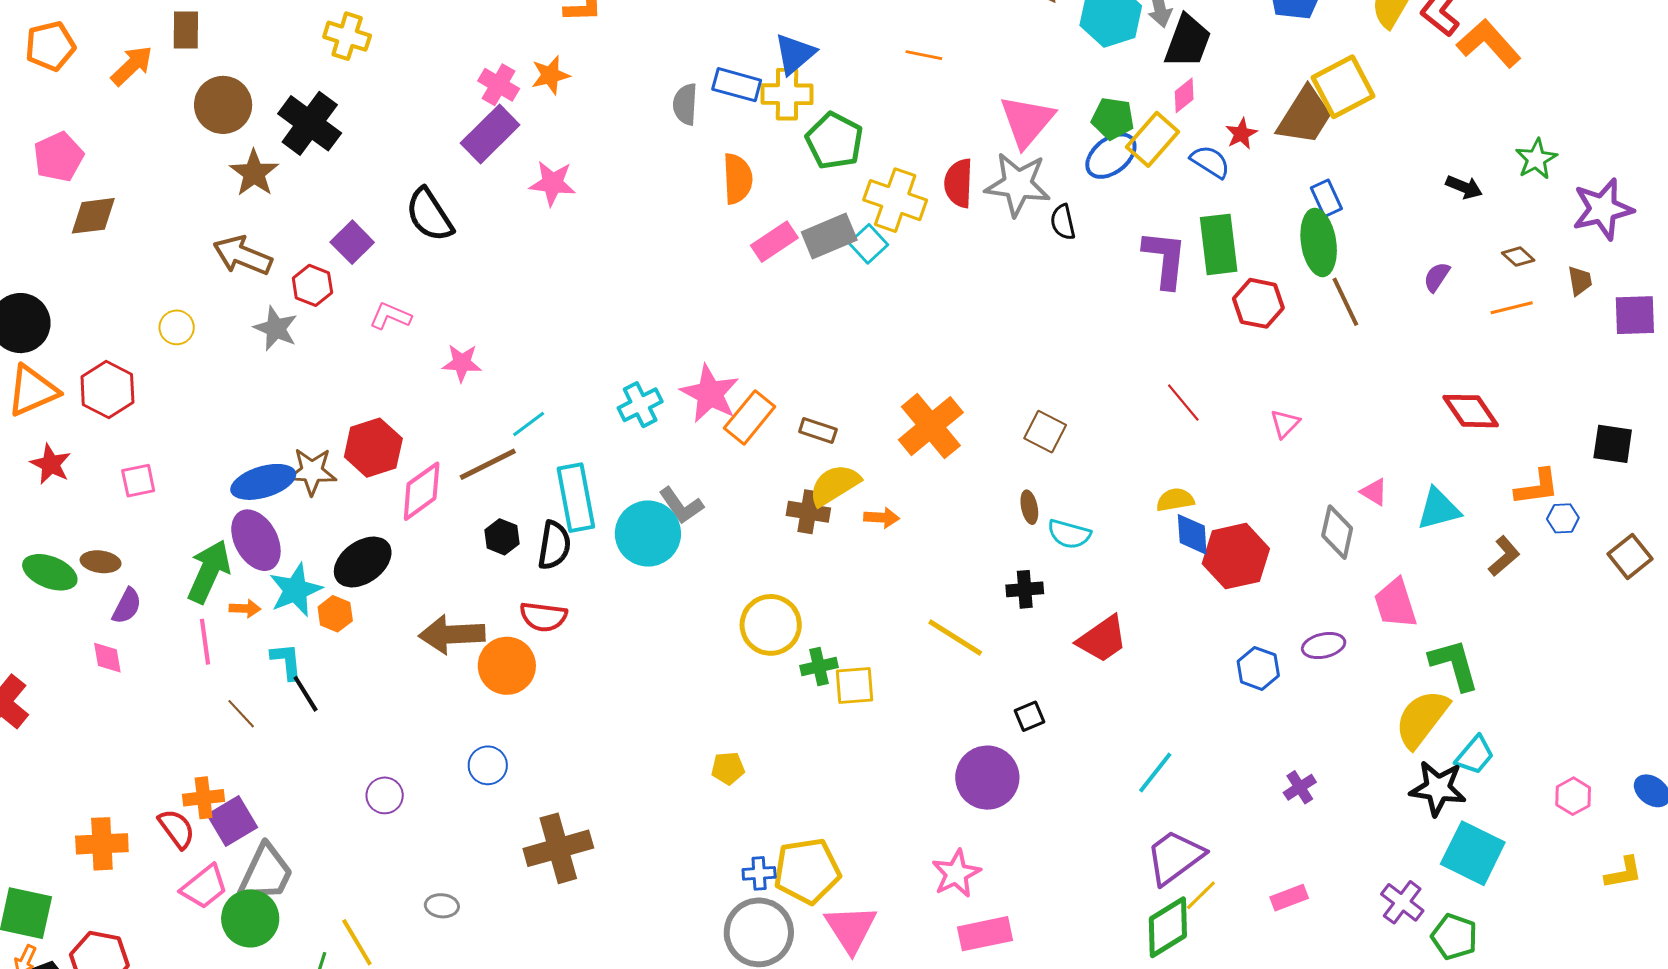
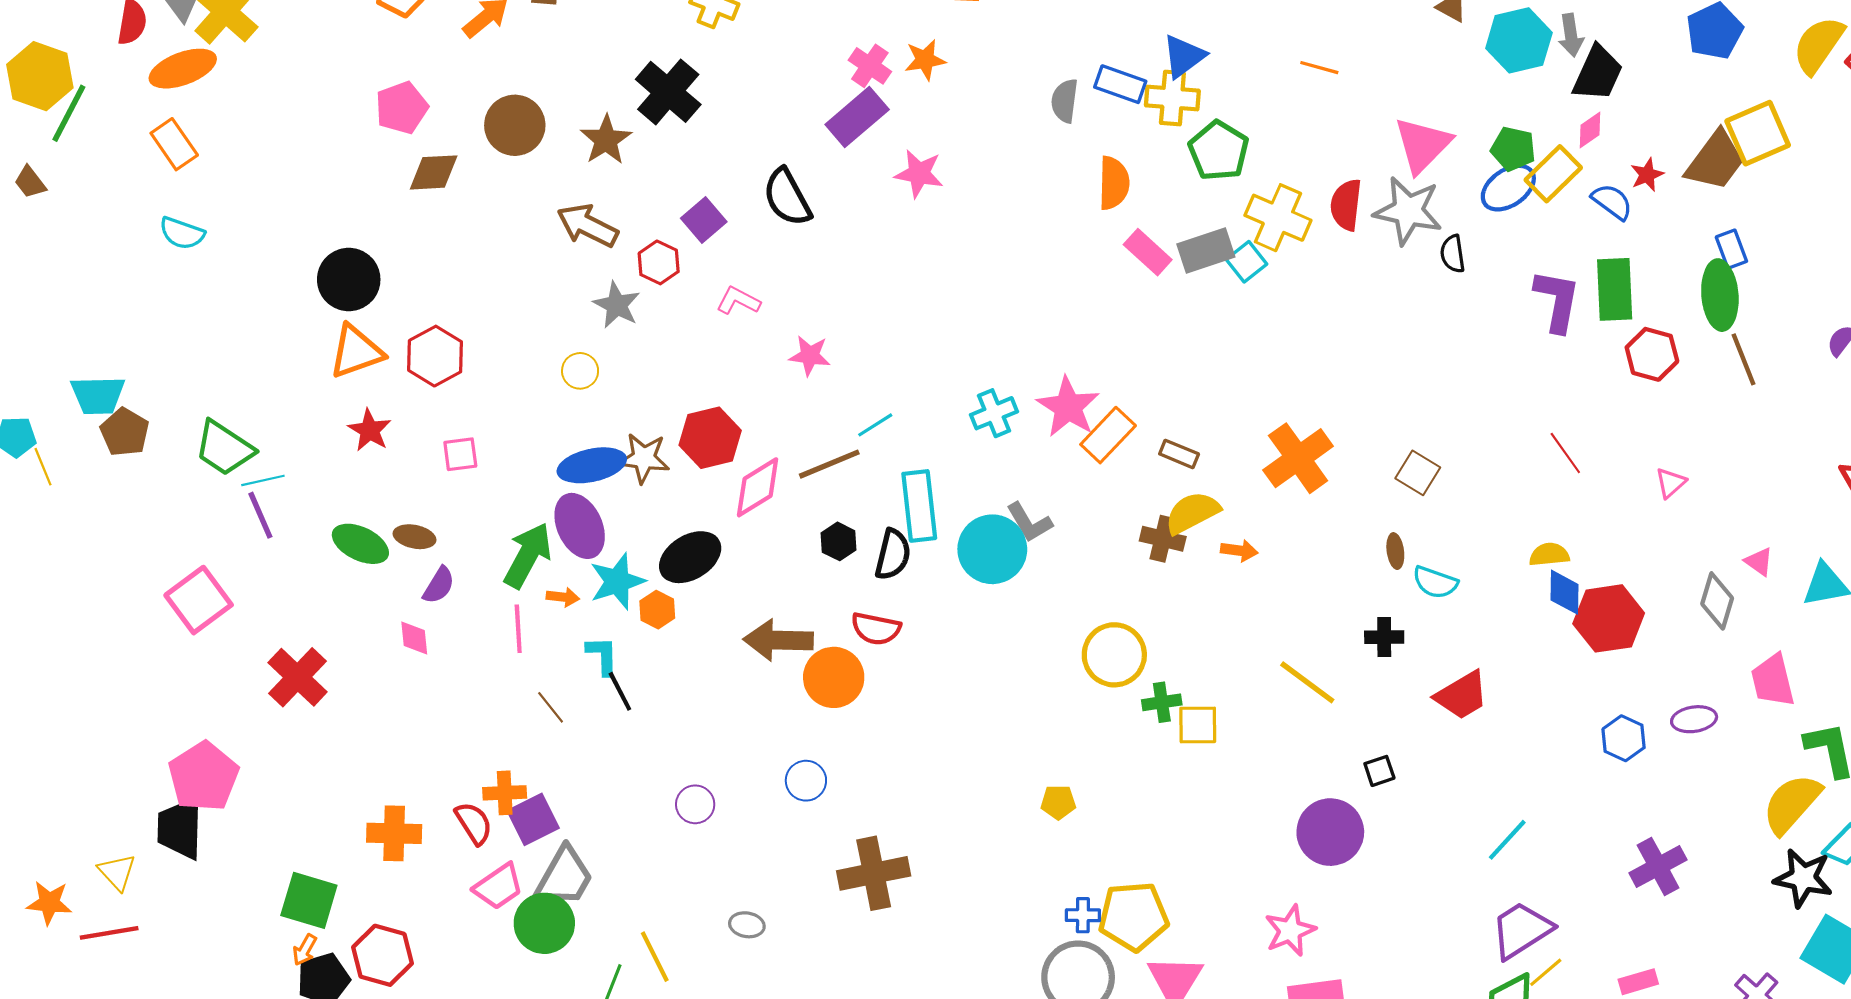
brown circle: (223, 105) -> (515, 125), moved
pink rectangle: (774, 242) -> (1148, 252), turned 72
yellow circle: (177, 327) -> (580, 371), moved
purple cross: (1300, 787) -> (1658, 866), size x1.6

